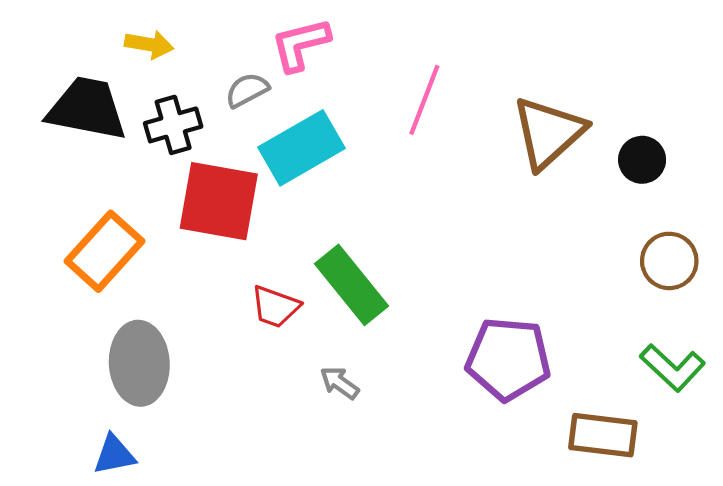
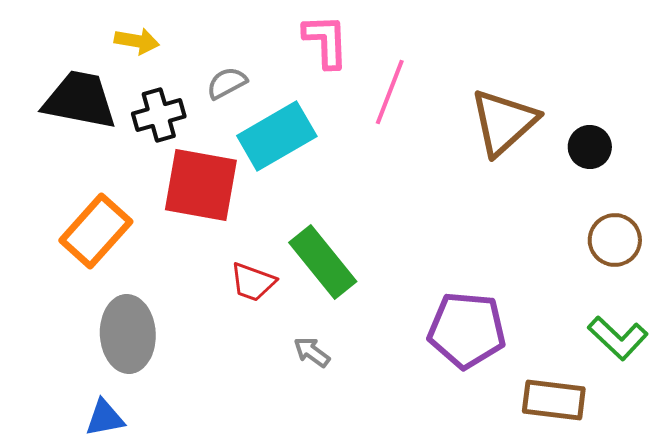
pink L-shape: (300, 44) -> (326, 41), moved, turned 102

